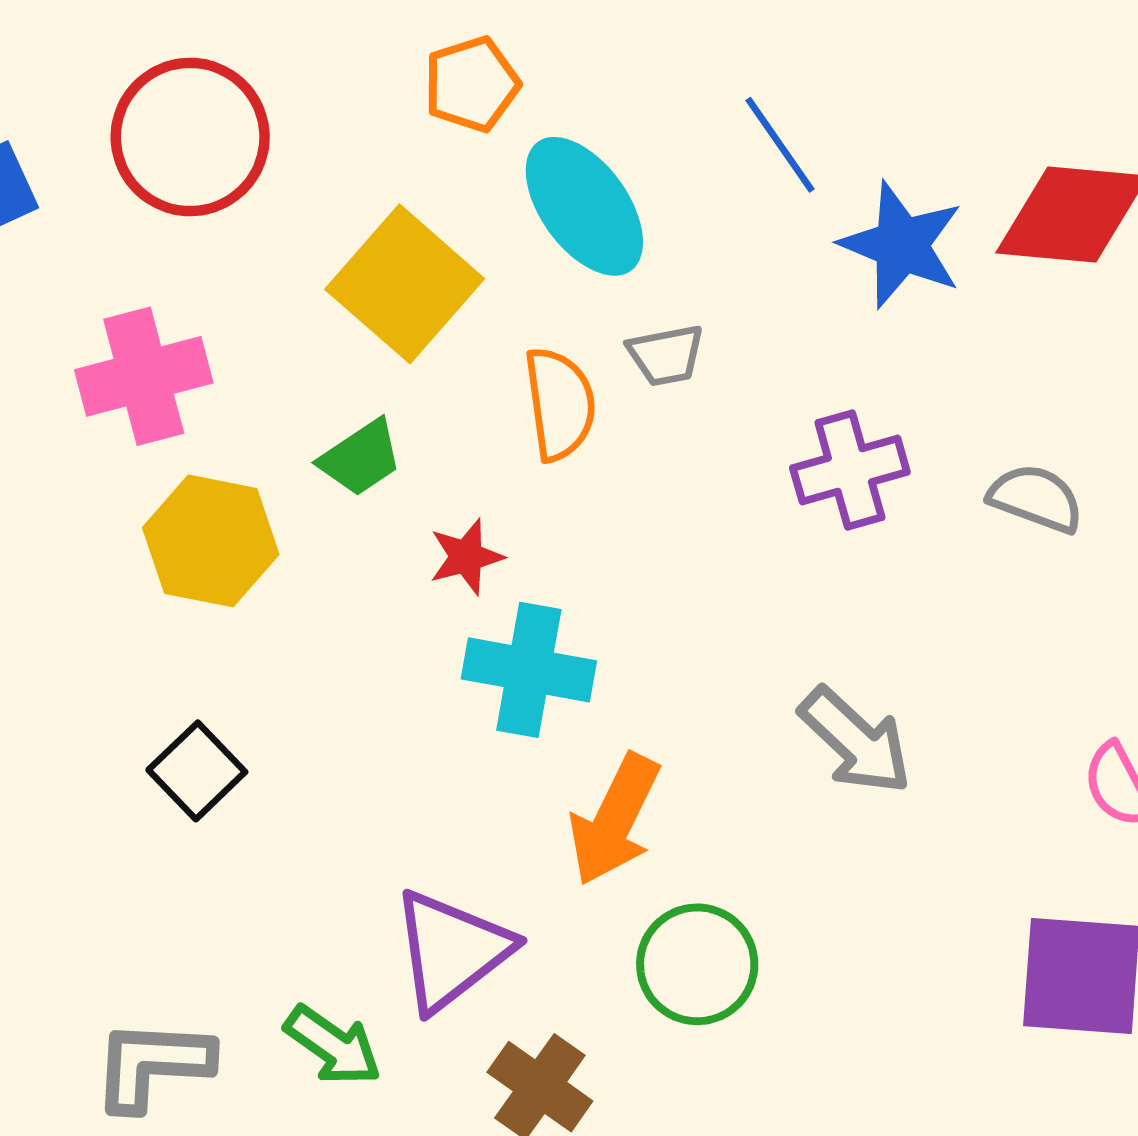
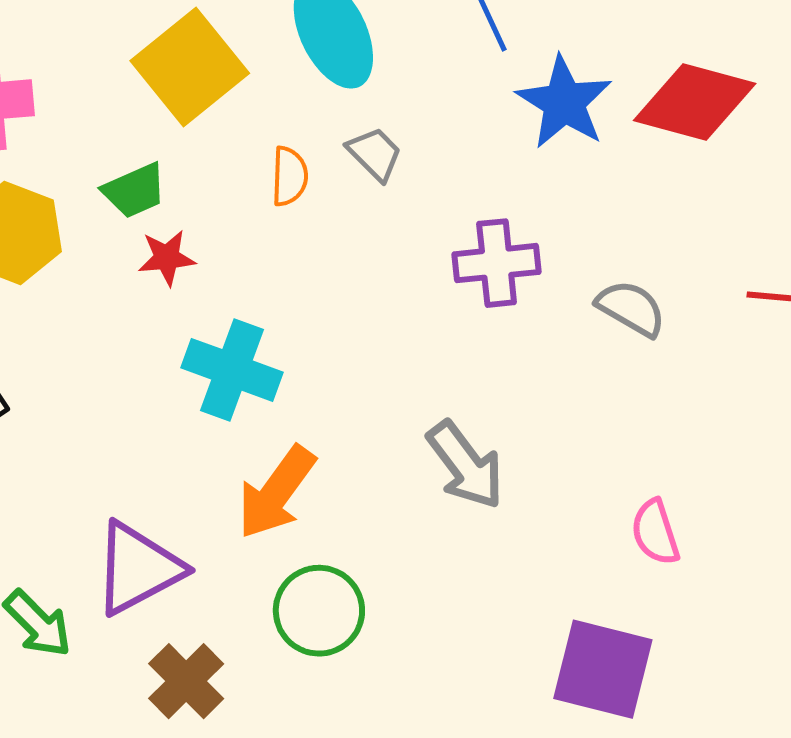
gray trapezoid: (666, 355) -> (375, 154), turned -134
orange semicircle: (560, 404) -> (289, 176), size x0.7
red star: (466, 557) -> (167, 258), moved

